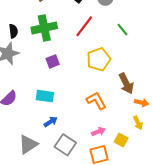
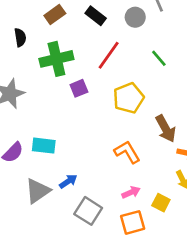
black semicircle: (13, 31) -> (20, 37), moved
purple square: (53, 61) -> (79, 88), moved
cyan rectangle: (45, 96) -> (44, 146), moved
gray triangle: (28, 144) -> (38, 191), moved

